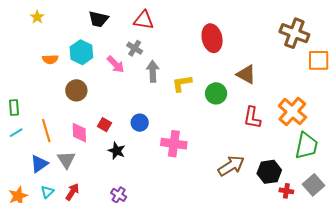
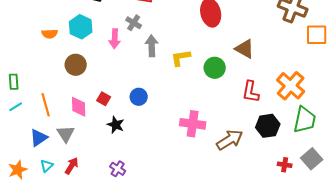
pink arrow: (116, 64) -> (115, 39), turned 48
pink cross: (174, 144) -> (193, 124), moved
black hexagon: (269, 172) -> (268, 126), moved

